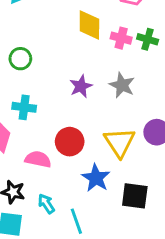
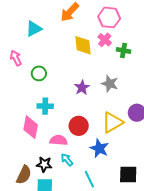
pink cross: (121, 38) -> (105, 40), moved, turned 32
yellow triangle: (120, 142) -> (112, 122), turned 40
black square: (135, 196) -> (128, 174), moved
cyan arrow: (46, 204) -> (67, 160), moved

